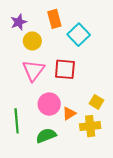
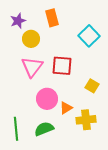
cyan square: (79, 35) -> (89, 36), moved
yellow square: (96, 102) -> (92, 86), moved
green line: (17, 121) -> (16, 129), moved

